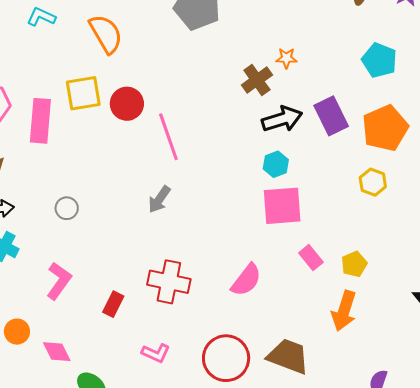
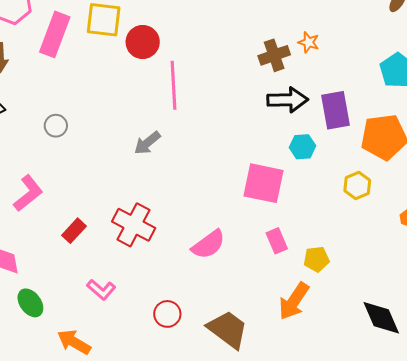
cyan hexagon: (276, 164) -> (303, 147), moved
red circle: (226, 358) -> (167, 314), size x0.6

